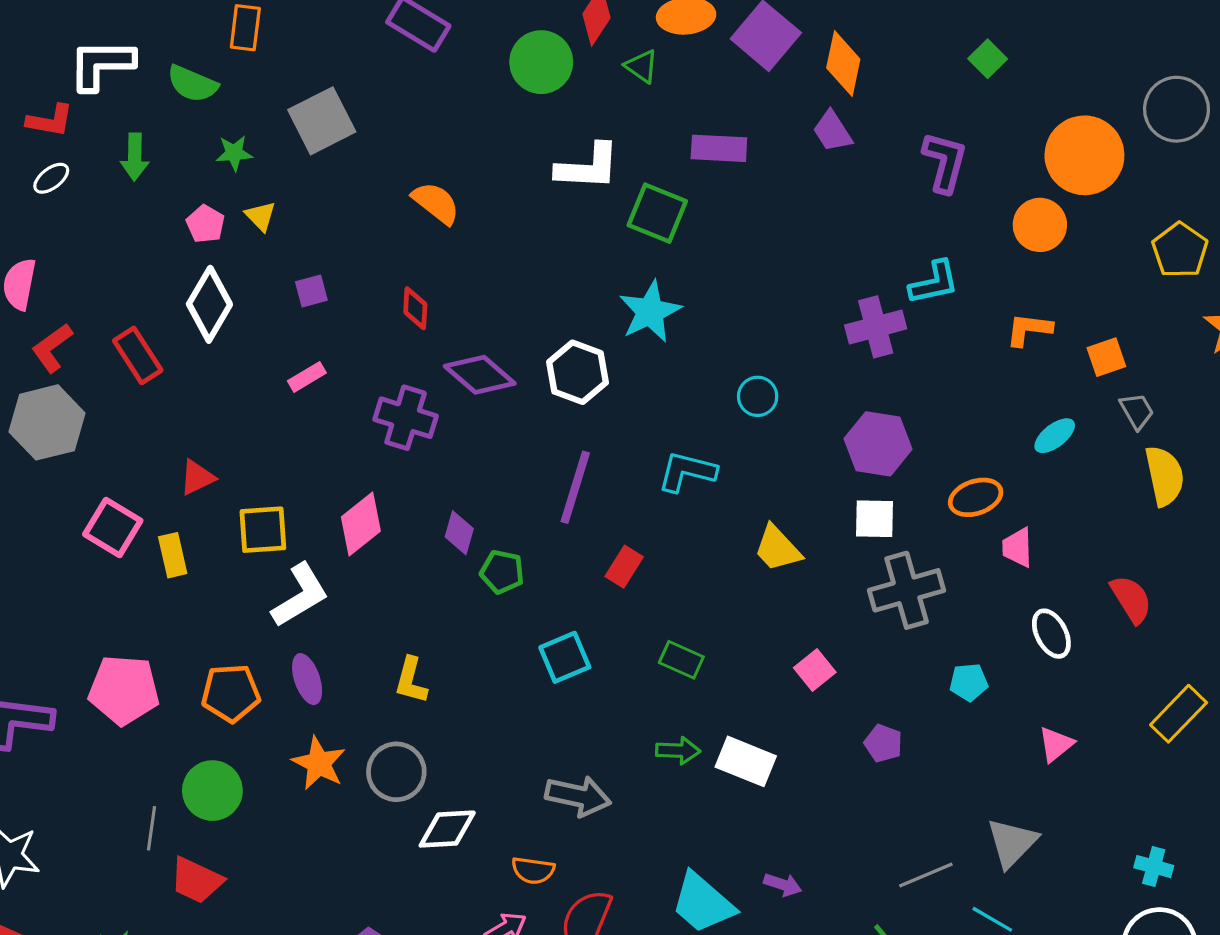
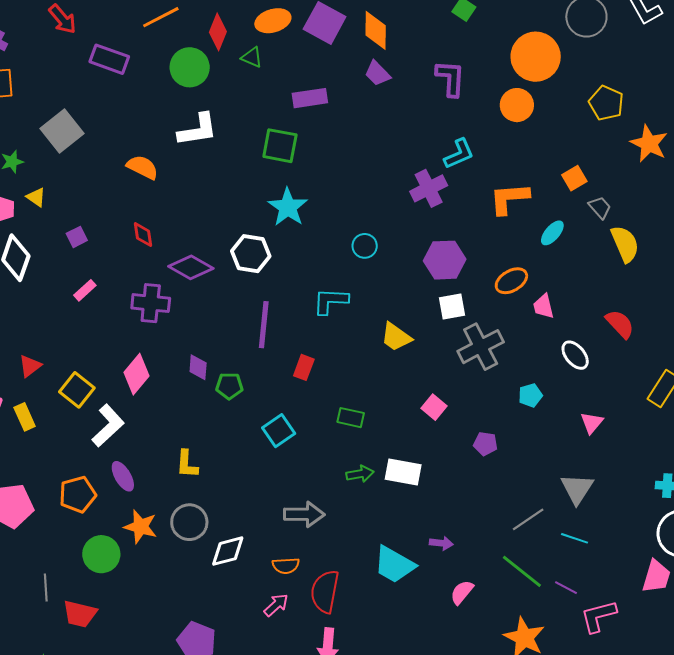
white L-shape: (588, 167) -> (198, 130), moved
orange L-shape: (1029, 329) -> (509, 198), moved, size x1.4
yellow square: (263, 530) -> (77, 390), turned -36
green circle: (212, 791) -> (101, 554), moved

